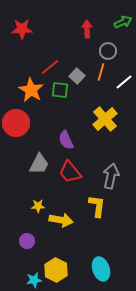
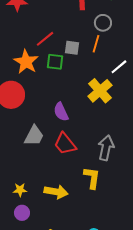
gray square: (77, 76) -> (72, 48), turned -35
white line: (124, 82) -> (119, 67), moved
yellow star: (38, 206) -> (20, 190), moved

